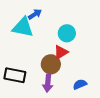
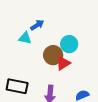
cyan triangle: (23, 27) -> (25, 38), size x0.6
brown circle: (51, 64) -> (53, 55), moved

